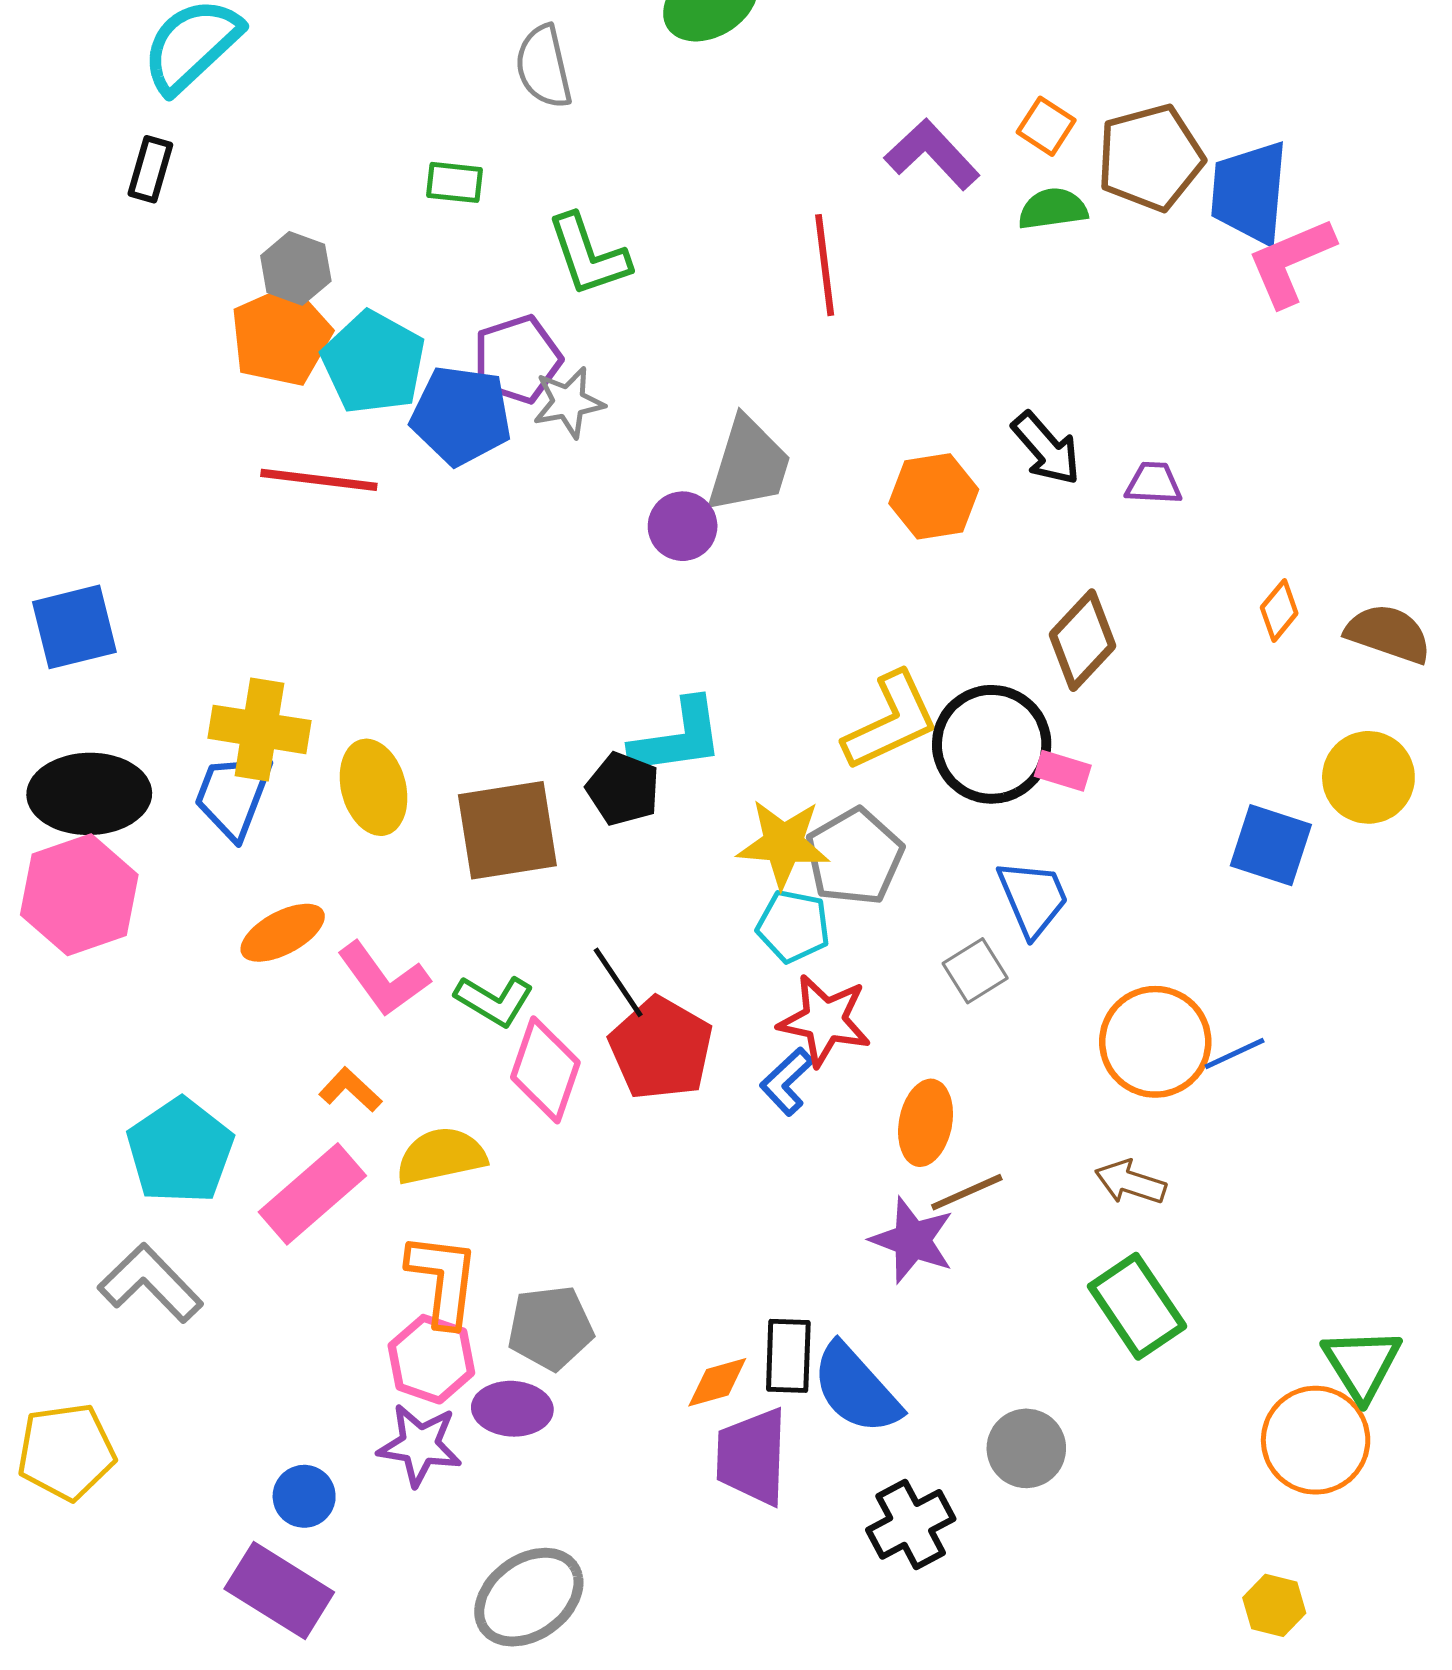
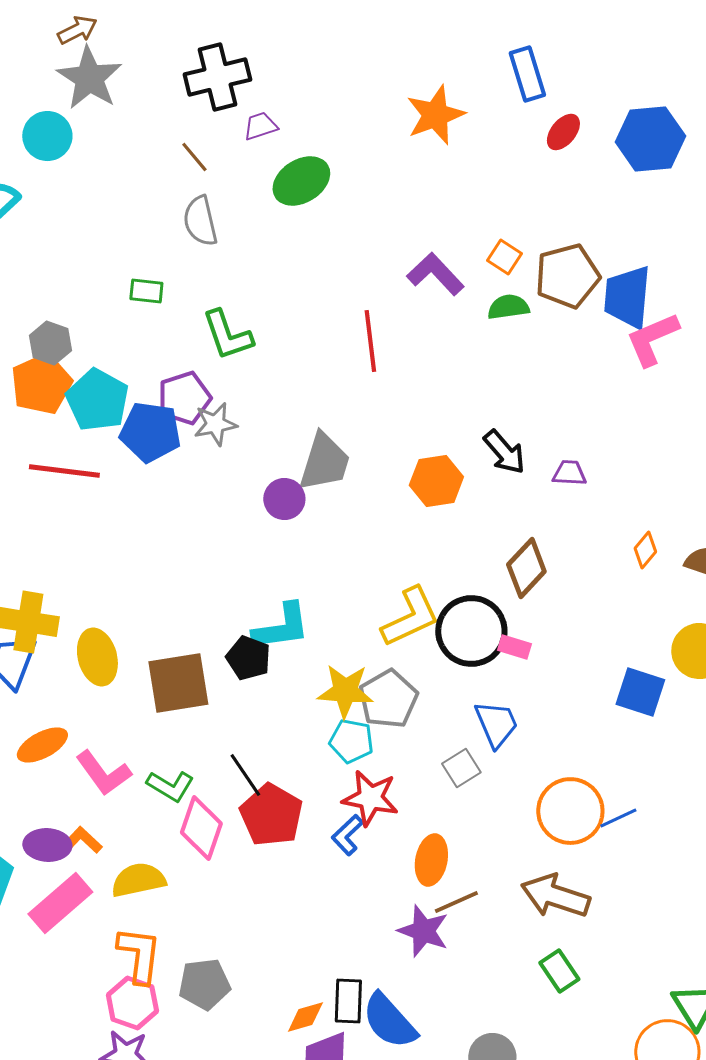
brown arrow: (1130, 1182) -> (555, 896), size x1.6
green rectangle: (1137, 1306) -> (559, 971), size x0.7
purple ellipse: (512, 1409) -> (47, 845), moved

